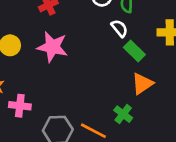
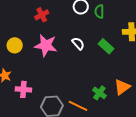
white semicircle: (119, 28) -> (78, 44), moved
orange triangle: (142, 84) -> (122, 87), moved

